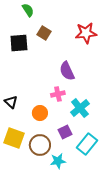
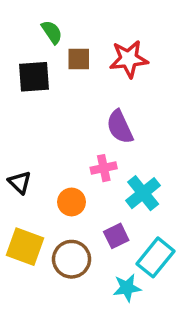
green semicircle: (28, 10) -> (52, 32), moved
brown square: (44, 33) -> (79, 59), turned -32
red star: (86, 33) -> (129, 59), moved
cyan star: (58, 161) -> (127, 288), moved

